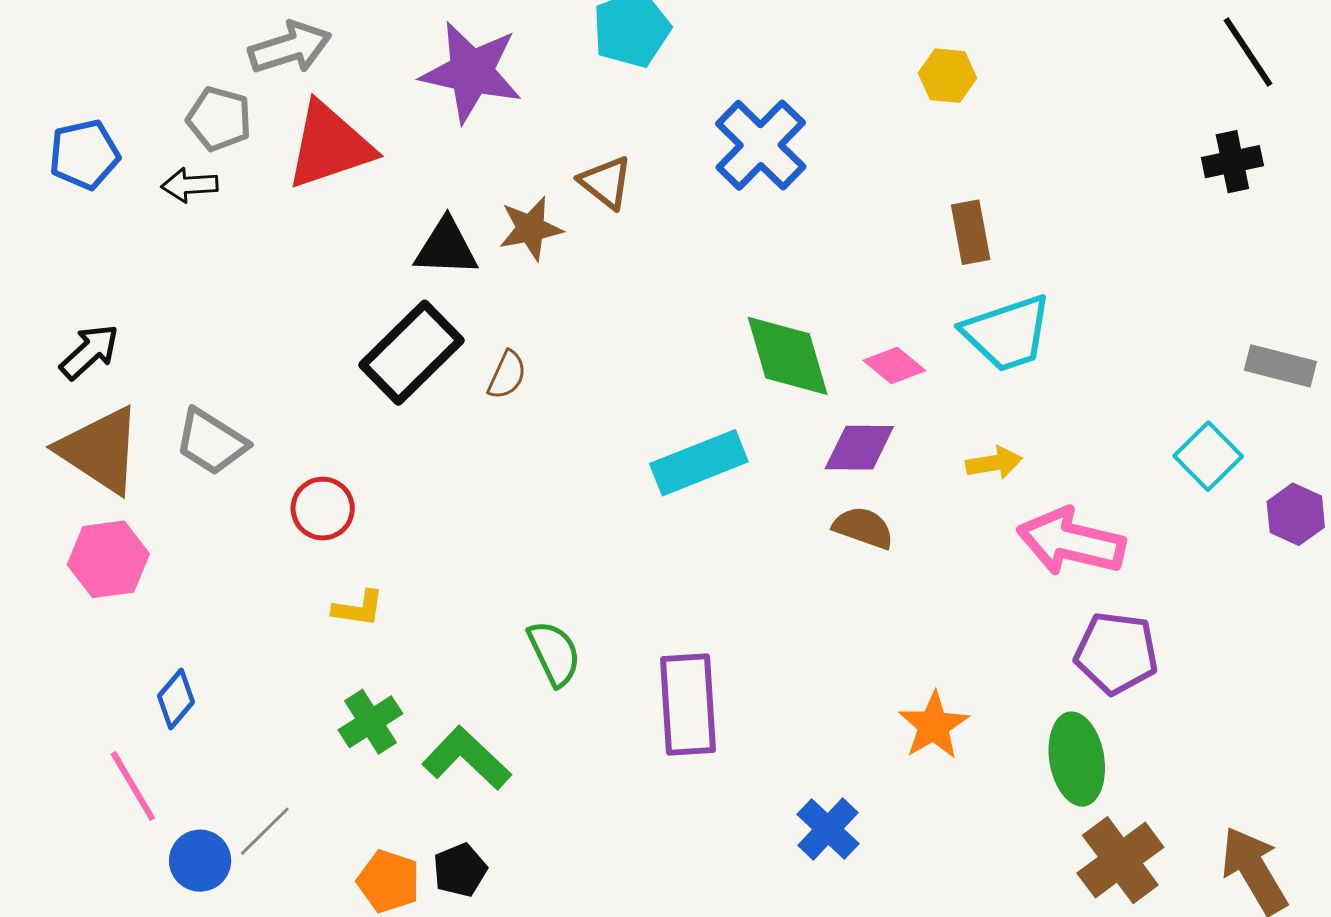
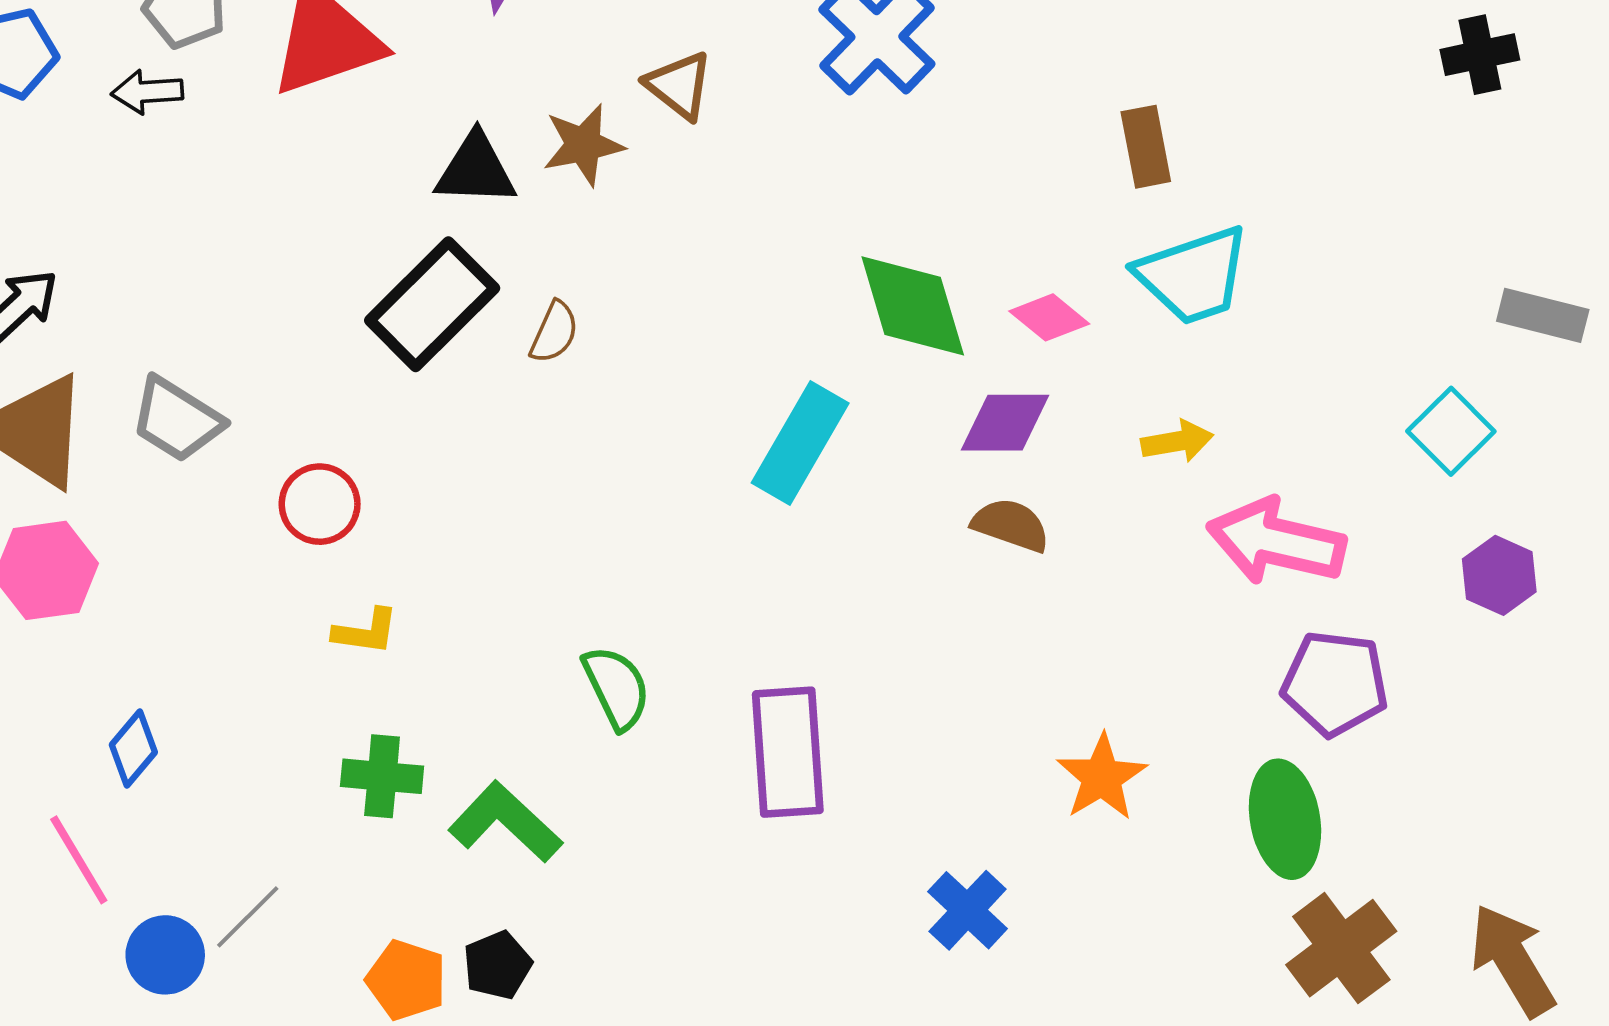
cyan rectangle: (699, 463) -> (800, 443), turned -38
purple hexagon: (1296, 514) -> (1499, 575), moved
green cross: (370, 722) -> (382, 776), turned 38

